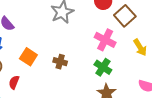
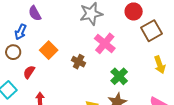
pink cross: (105, 40) -> (105, 43), moved

